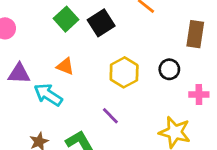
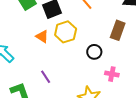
orange triangle: (65, 66) -> (42, 36), moved
yellow hexagon: (124, 72) -> (66, 32), moved

